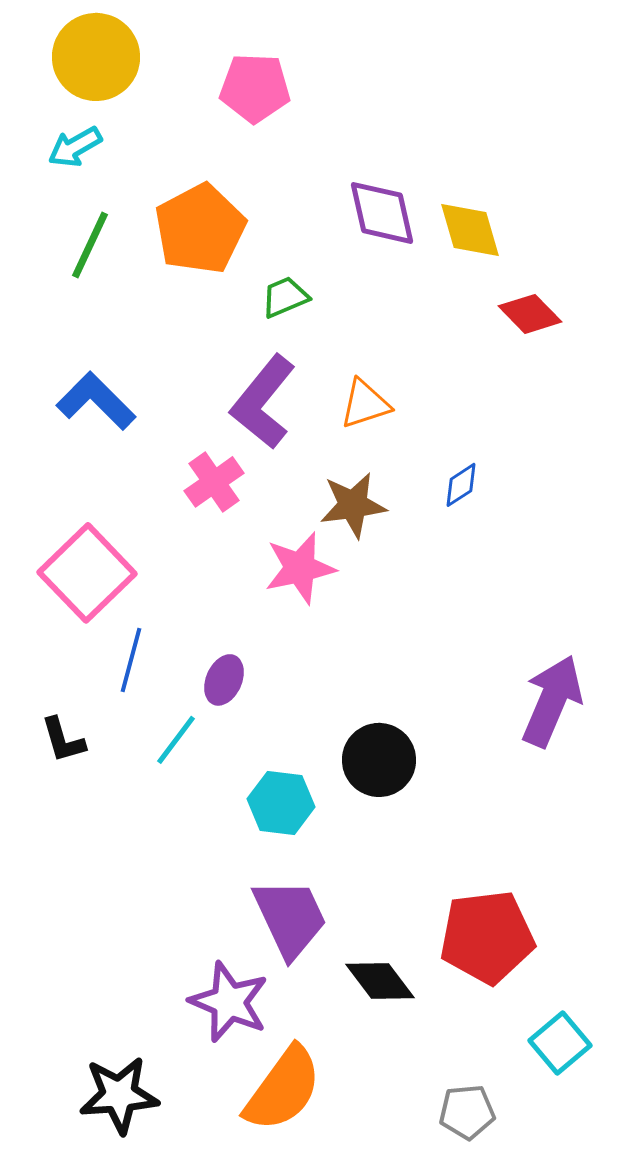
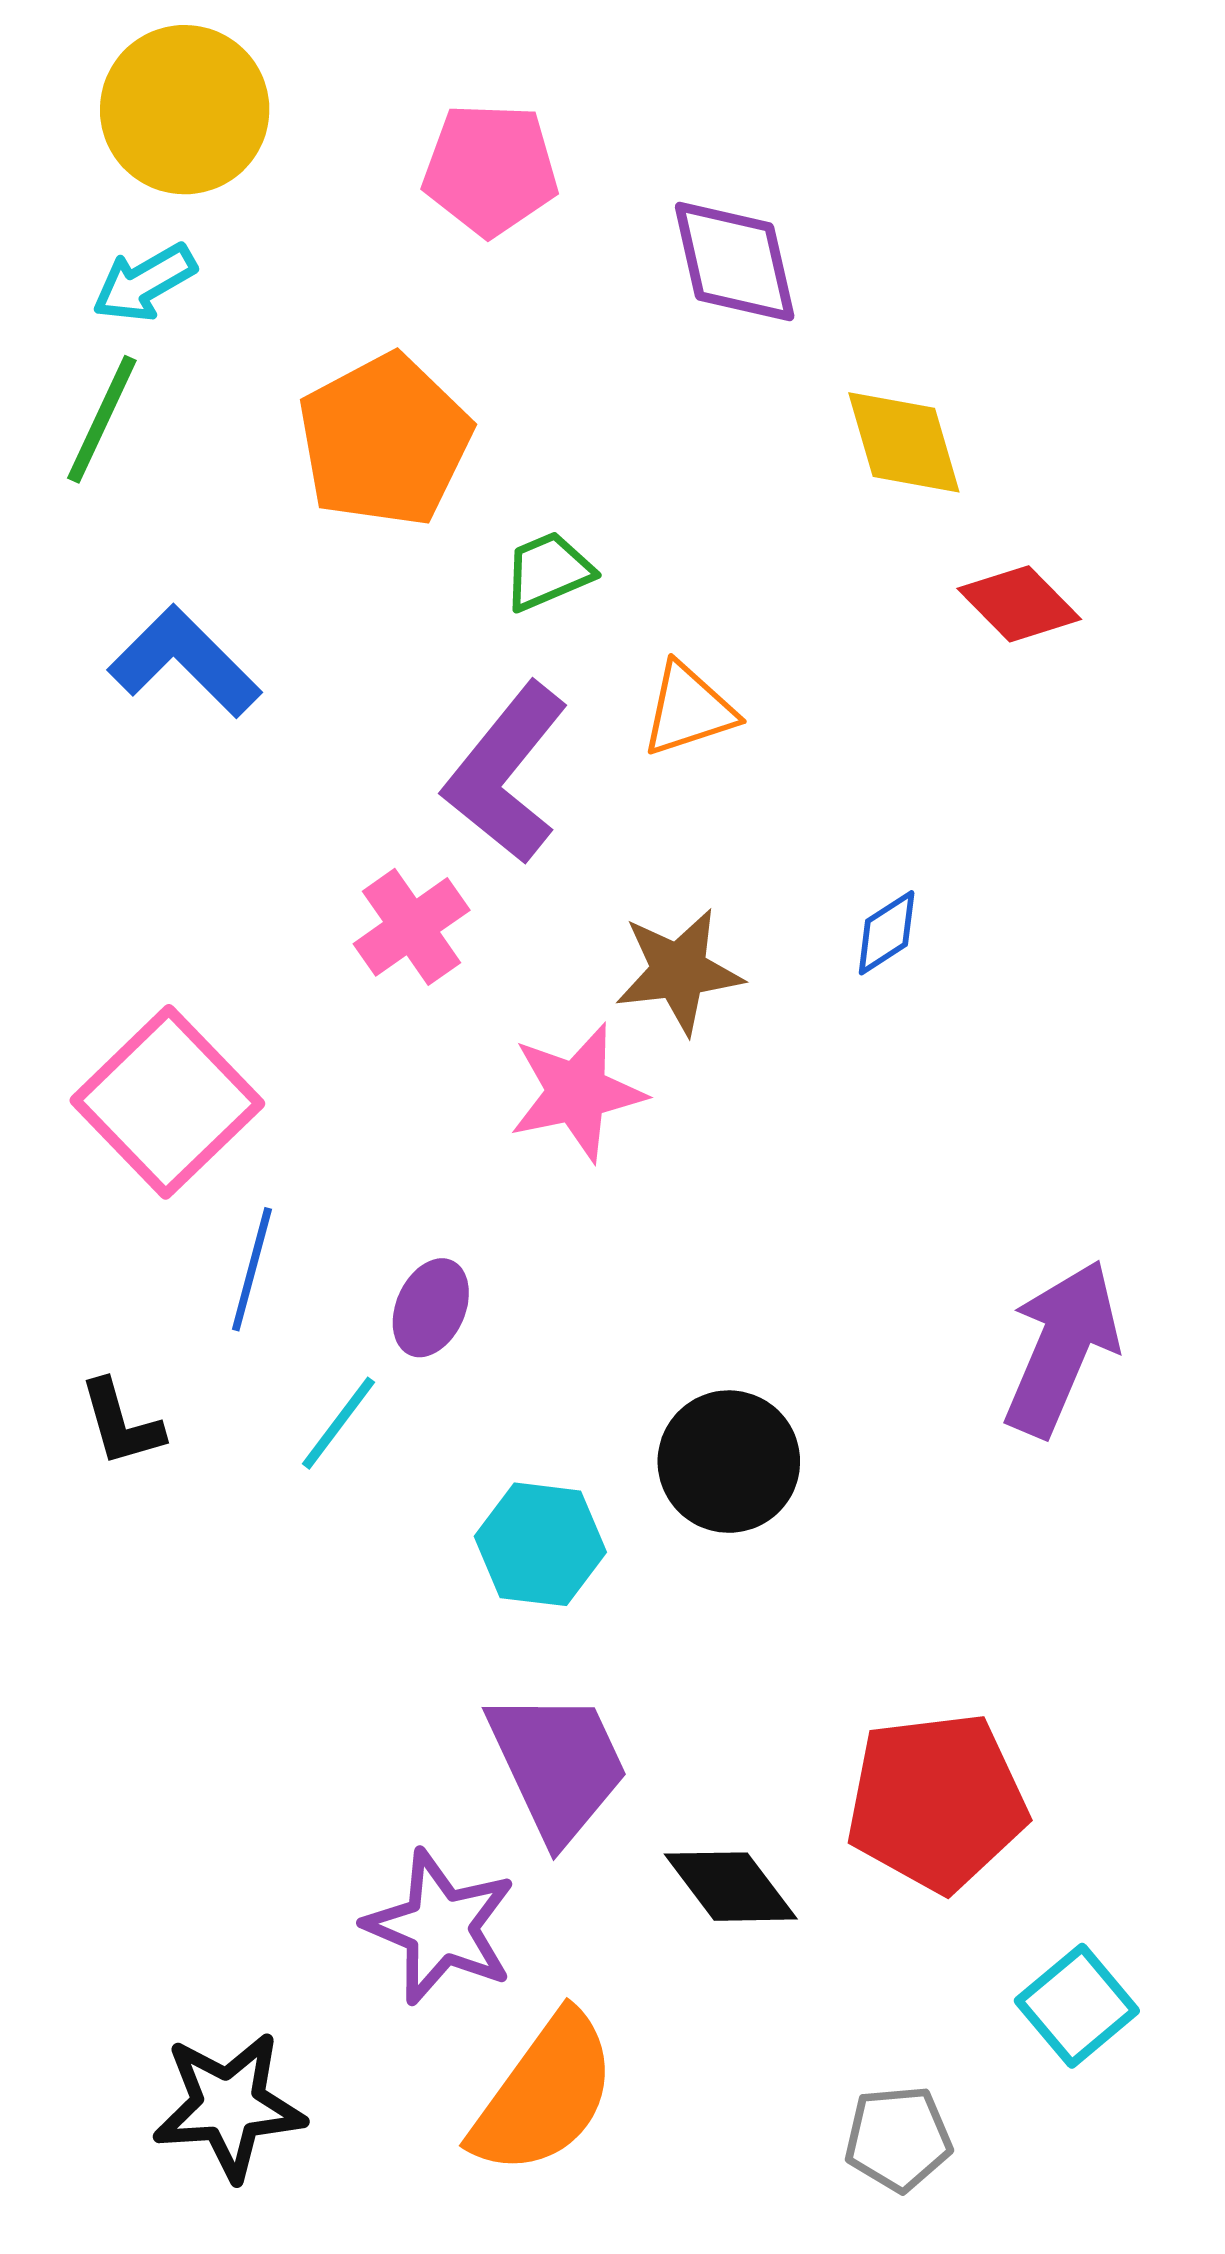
purple diamond: (382, 213) -> (735, 262), moved
green line: (90, 245) -> (102, 419), moved
blue L-shape: (96, 401) -> (185, 662), moved
orange triangle: (365, 404) -> (688, 710), moved

